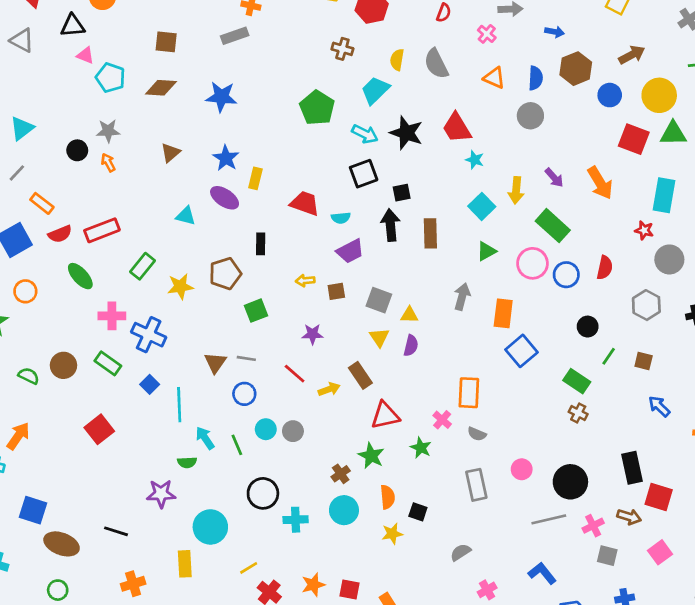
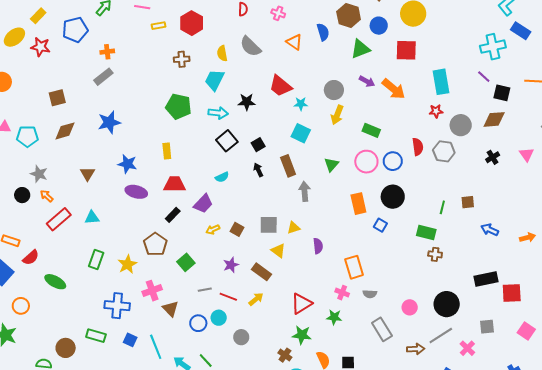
orange triangle: (494, 78) -> (294, 42), turned 30
gray circle: (530, 116) -> (334, 90), moved
gray star: (108, 131) -> (39, 174), turned -30
black star: (406, 133) -> (247, 102), size x0.7
green triangle: (673, 134) -> (360, 49), moved
yellow rectangle: (255, 178) -> (167, 151), moved
purple arrow: (554, 178) -> (367, 81), moved
yellow arrow: (516, 190) -> (337, 115), turned 36
red trapezoid: (305, 203) -> (175, 184), moved
cyan square: (482, 206) -> (301, 133), moved
cyan triangle: (186, 216) -> (92, 218), moved
black arrow: (390, 225) -> (258, 170), size x0.6
green rectangle: (553, 226) -> (371, 130), size x0.7
red rectangle: (102, 230) -> (59, 219), moved
black rectangle: (261, 244) -> (173, 215), turned 63
purple trapezoid: (350, 251) -> (203, 204), moved
brown square: (336, 291) -> (237, 229), turned -32
gray arrow: (462, 297) -> (305, 191), moved
gray hexagon: (646, 305) -> (444, 151), moved
pink cross: (112, 316) -> (152, 291), moved
black circle: (588, 327) -> (393, 197), moved, size x1.5
purple semicircle: (411, 346) -> (318, 246), moved
blue square: (521, 351) -> (380, 225), size x0.6
gray line: (246, 358) -> (205, 290), moved
brown rectangle: (360, 375) -> (262, 272), moved
cyan circle: (266, 429) -> (219, 318), moved
black rectangle: (632, 468) -> (486, 279), turned -70
brown arrow: (629, 517) -> (416, 349), moved
pink cross: (593, 526) -> (467, 348), moved
gray square: (607, 556) -> (487, 327), moved

